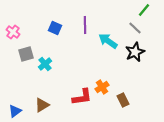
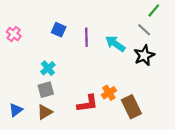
purple line: (85, 25) -> (86, 37), moved
gray square: (26, 54) -> (46, 90), moved
brown rectangle: (123, 100) -> (131, 107), size x1.5
blue triangle: (15, 111) -> (16, 110), moved

